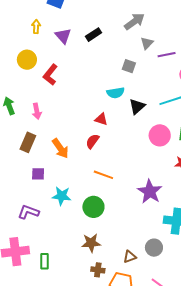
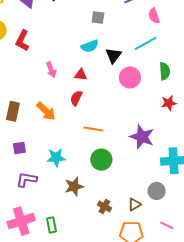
pink arrow: (37, 111) -> (51, 70), moved
pink circle: (160, 135) -> (130, 77), moved
purple square: (38, 174) -> (19, 148), moved
green circle: (93, 207) -> (101, 160), moved
brown star: (91, 243) -> (74, 186), moved
brown cross: (98, 270) -> (104, 206), moved, turned 32

